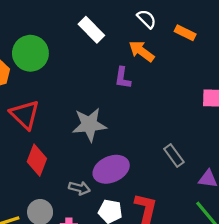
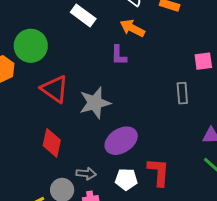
red triangle: (25, 115) -> (55, 89), moved
gray rectangle: (174, 155) -> (182, 93), moved, turned 40
gray arrow: (79, 188) -> (86, 174), moved

